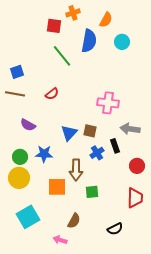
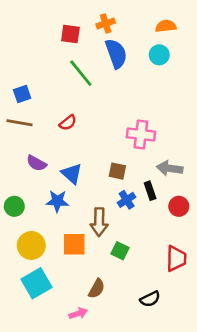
orange cross: (73, 13) -> (106, 23), moved
orange semicircle: (106, 20) -> (166, 26), moved, turned -126
blue semicircle: (89, 41) -> (116, 54), turned -30
blue triangle: (69, 133) -> (72, 174), moved, turned -30
green circle: (20, 157) -> (14, 206), moved
red circle: (137, 166) -> (179, 206), moved
yellow circle: (19, 178) -> (31, 245), moved
green square: (92, 192) -> (120, 251), turned 32
pink arrow: (60, 240) -> (78, 313), turned 144

